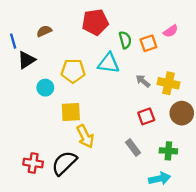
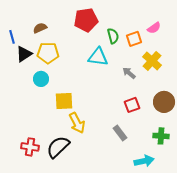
yellow pentagon: (73, 71) -> (48, 53), moved
yellow cross: (168, 83) -> (152, 61), moved, turned 30
green cross: (168, 151) -> (161, 136), moved

